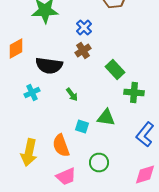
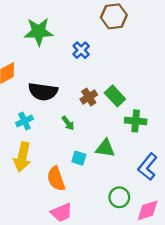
brown cross: (83, 50) -> (89, 97), moved
yellow arrow: (29, 152) -> (22, 157), moved
green circle: (99, 162) -> (119, 197), moved

